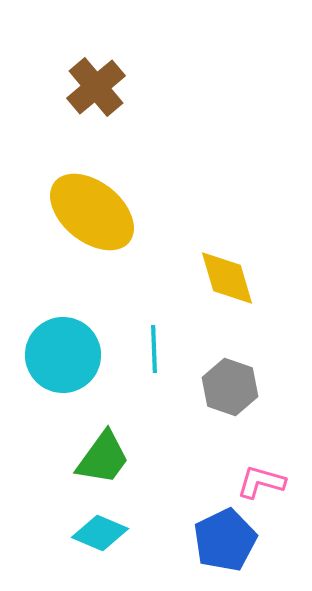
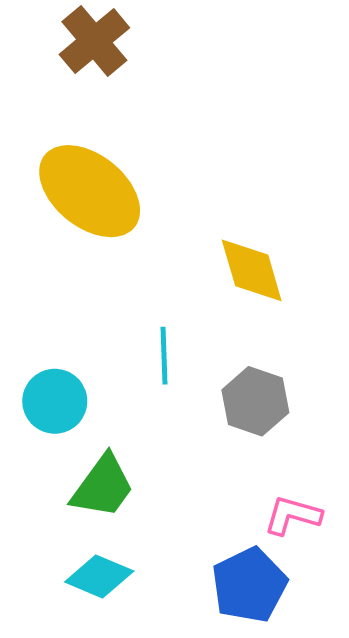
cyan circle: (63, 355) -> (55, 401), moved, size x0.7

